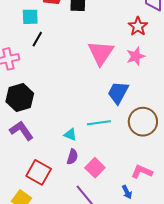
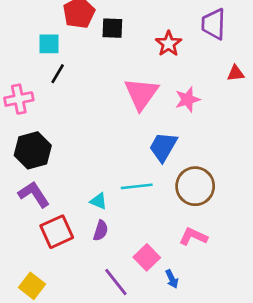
red star: (138, 26) -> (168, 44), moved
pink square: (95, 168) -> (147, 257), moved
red square: (39, 172) -> (57, 232), moved, turned 35
pink L-shape: (142, 172) -> (193, 237), moved

